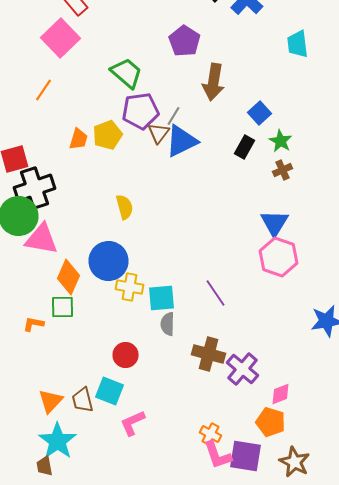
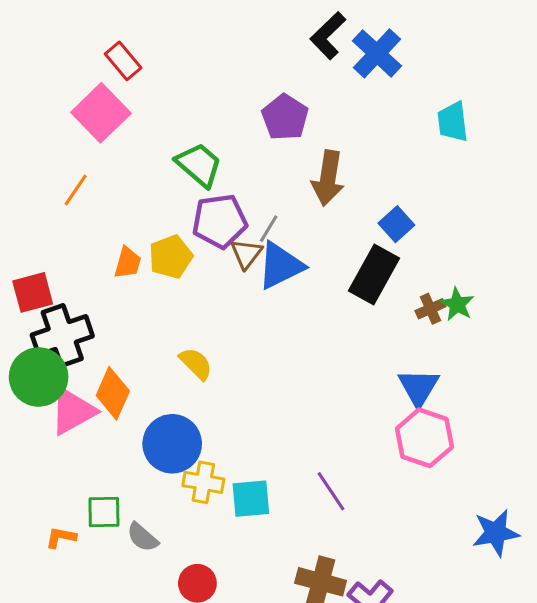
green star: (280, 141) -> (457, 304), moved
black rectangle: (244, 147) -> (374, 275), size x1.6
yellow semicircle: (124, 207) -> (196, 364), turned -30
pink triangle: (42, 239) -> (73, 411), turned -39
orange diamond: (68, 277) -> (113, 393), moved
gray semicircle: (168, 324) -> (142, 537), moved, turned -50

